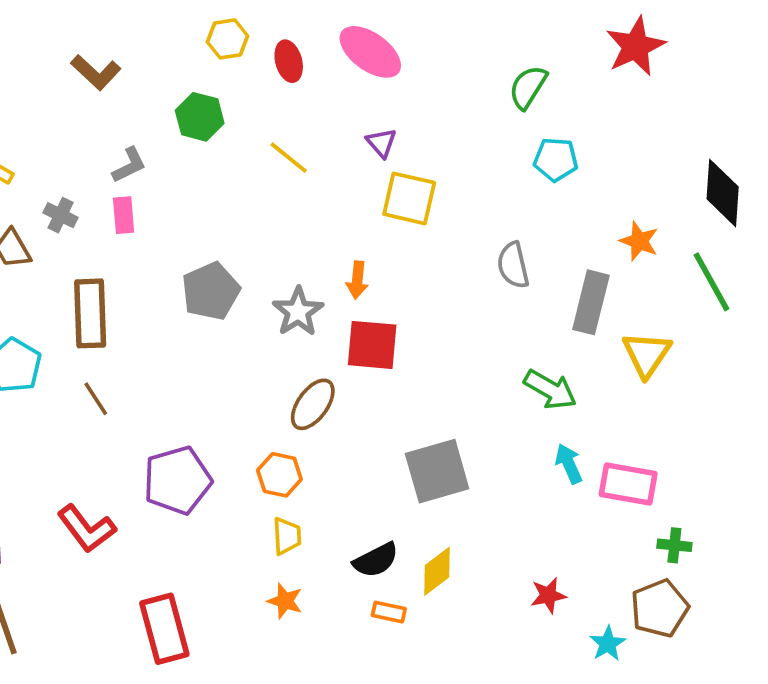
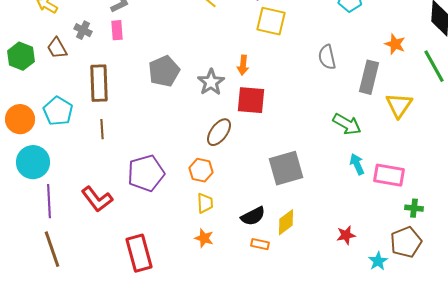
brown line: (96, 399) -> (102, 129), turned 30

